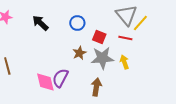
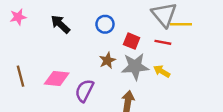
yellow line: (140, 23) -> (181, 24), turned 48
yellow arrow: (124, 62) -> (162, 71), turned -40
pink diamond: (45, 82) -> (57, 79), moved, turned -70

